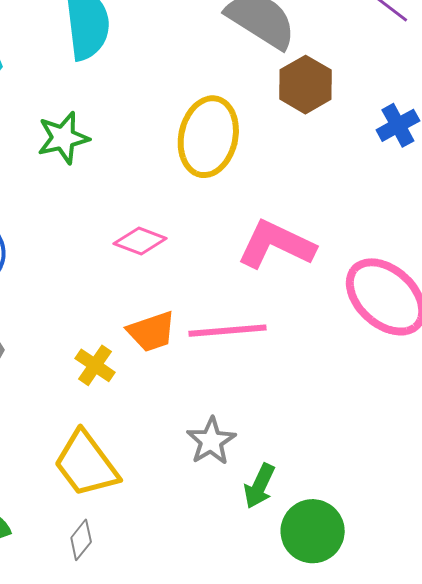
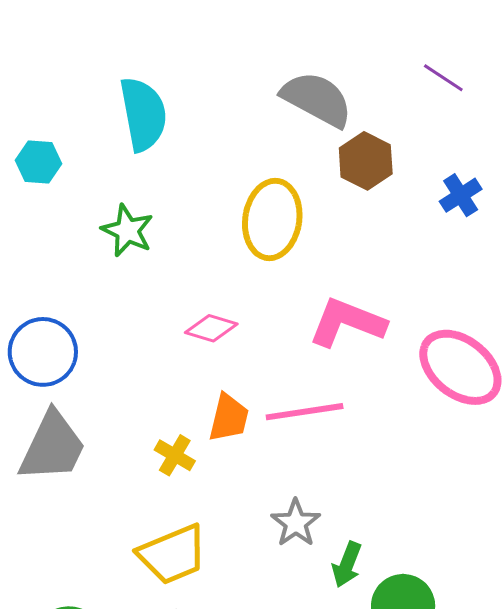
green star: (63, 138) -> (127, 231), turned -30
orange trapezoid: (151, 332) -> (229, 418), turned -54
yellow trapezoid: (86, 464) -> (173, 554), turned -72

